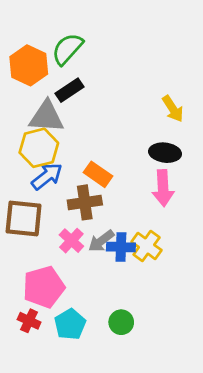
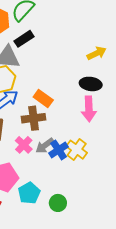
yellow arrow: (173, 109) -> (97, 53), turned -84
blue cross: (121, 247) -> (59, 150), turned -36
cyan pentagon: (70, 324) -> (29, 193), moved

